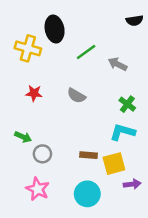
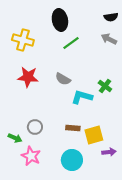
black ellipse: (55, 29) -> (60, 20), moved
gray arrow: (118, 64) -> (109, 39), moved
red star: (34, 93) -> (28, 77), size x1.5
cyan L-shape: (122, 132) -> (82, 97), moved
green arrow: (23, 137) -> (15, 138), moved

